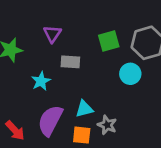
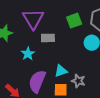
purple triangle: (52, 34) -> (33, 19), size x1.6

